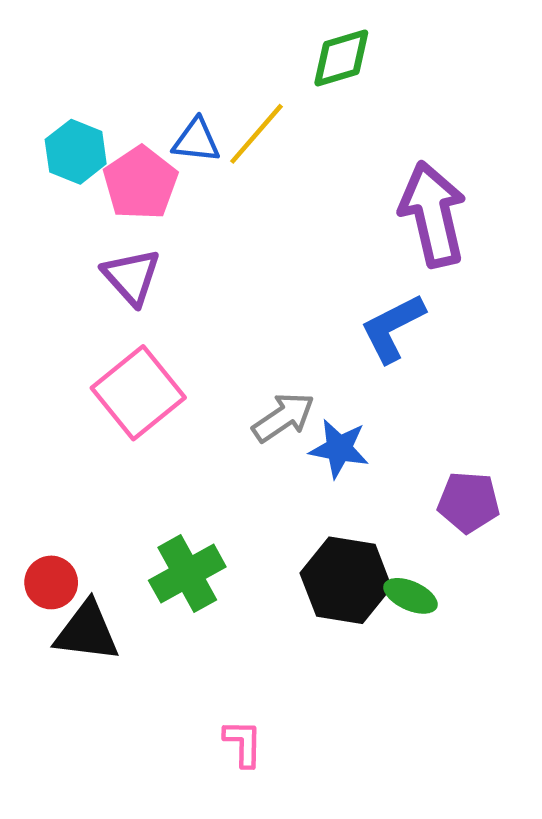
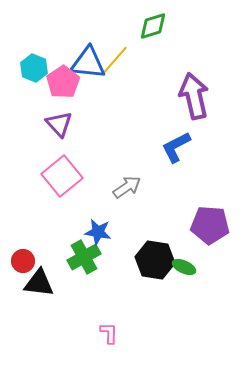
blue triangle: (196, 141) -> (88, 63), size x1.6
blue star: (339, 449) -> (98, 232), moved
purple pentagon: (469, 502) -> (210, 225), size x1.4

